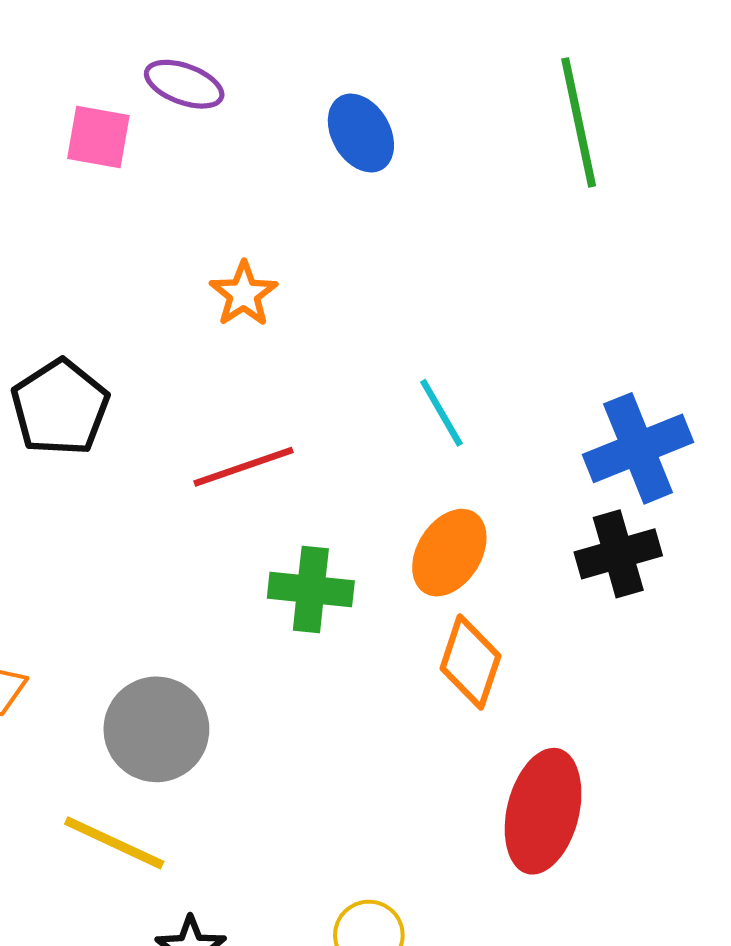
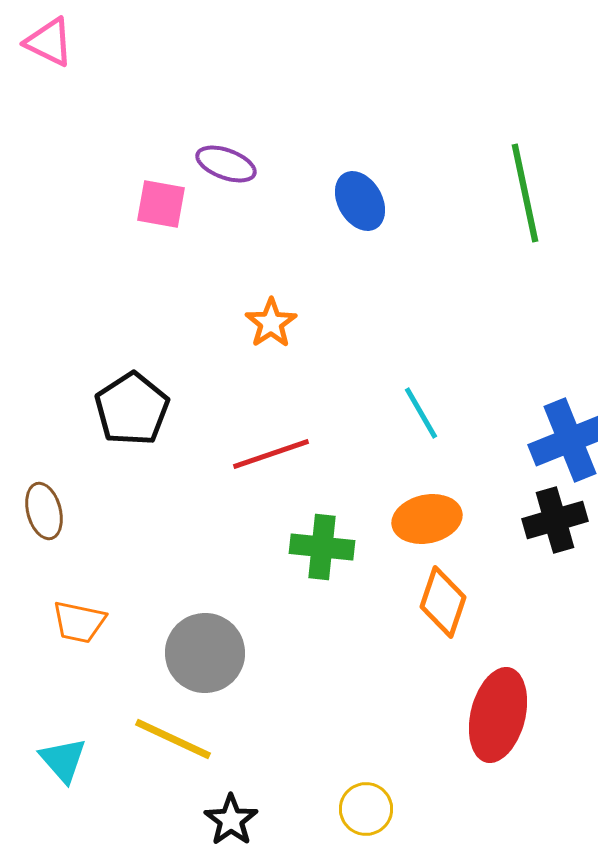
orange ellipse: (449, 553) -> (427, 519), turned 46

